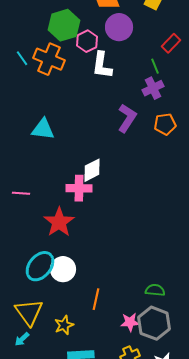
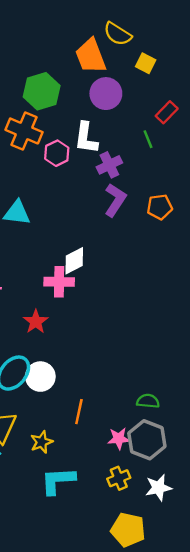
pink hexagon: (87, 41) -> (57, 153), moved
purple cross: (153, 88) -> (109, 165), moved
red star: (59, 222) -> (36, 322), size x0.7

